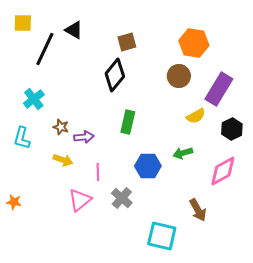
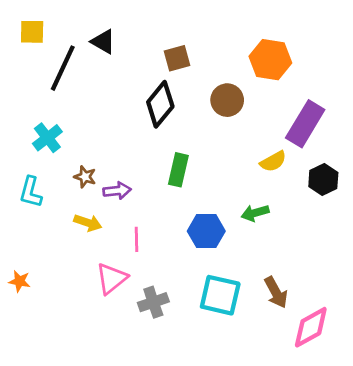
brown circle: (179, 76) -> (227, 100), moved
pink diamond: (223, 171) -> (311, 327), moved
gray cross: (122, 198) -> (153, 302), moved, turned 30
cyan square: (162, 236) -> (220, 295), moved

